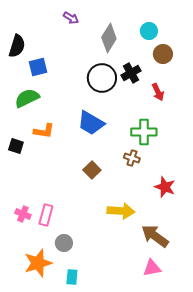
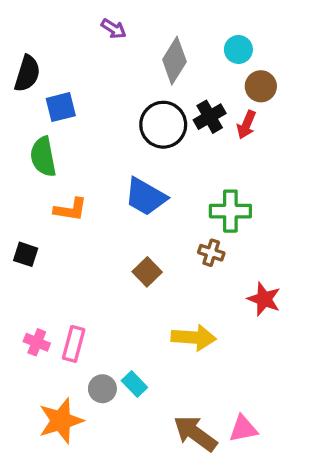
red arrow: (158, 92) -> (246, 125), moved, turned 48
green semicircle: (27, 98) -> (43, 157), turned -75
black square: (16, 146) -> (26, 254), moved
brown arrow: (155, 236) -> (195, 434), moved
cyan rectangle: (72, 277) -> (134, 384), moved, turned -49

